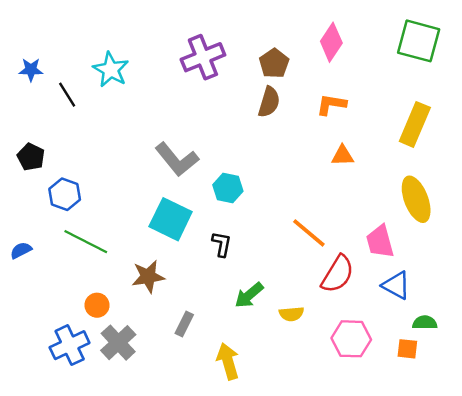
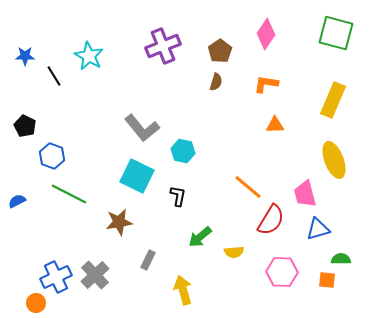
brown semicircle: (269, 102) -> (216, 82), size x0.7
blue triangle: (396, 285) -> (318, 229), turned -45
orange circle: (97, 305) -> (36, 303), moved

